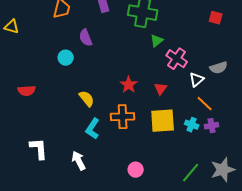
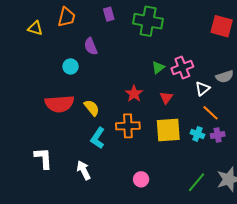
red square: (216, 18) -> (222, 26), size x1.6
yellow triangle: (12, 27) -> (35, 28), moved
green triangle: (157, 41) -> (158, 67), moved
pink cross: (177, 59) -> (182, 67), turned 35
red semicircle: (27, 91) -> (59, 104), moved, size x1.6

